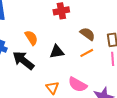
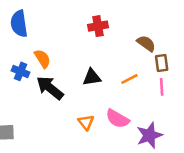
brown semicircle: (87, 34) -> (146, 43), moved
orange semicircle: (31, 38) -> (42, 59), moved

